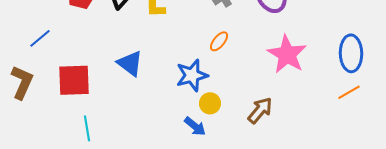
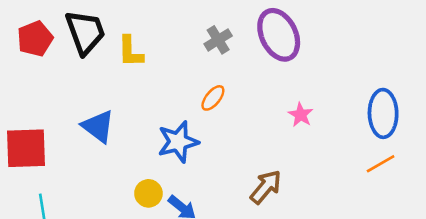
pink star: (287, 54) -> (301, 115), size x0.5
yellow circle: (210, 103) -> (148, 193), moved

